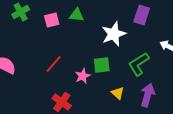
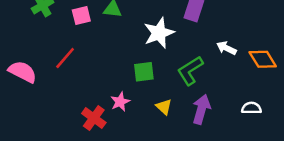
red line: (54, 64) -> (65, 58), moved
pink star: (83, 76) -> (120, 102), moved

